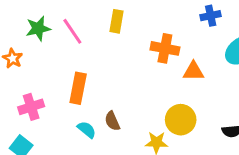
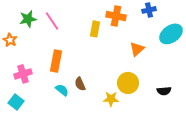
yellow rectangle: (117, 21) -> (95, 29), moved
orange cross: (165, 48) -> (116, 16), moved
orange triangle: (193, 71) -> (137, 49), turned -42

